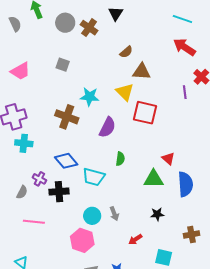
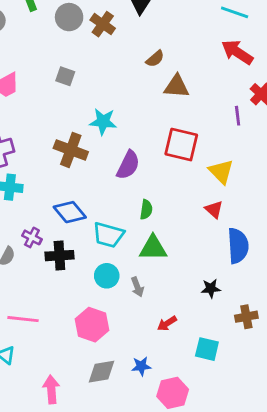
yellow triangle: (125, 92) -> (221, 172), moved
green triangle: (154, 179) -> (153, 248), moved
black star: (157, 214) -> (211, 288), moved
cyan circle: (92, 216) -> (107, 276), moved
pink line: (34, 222) -> (23, 319), moved

